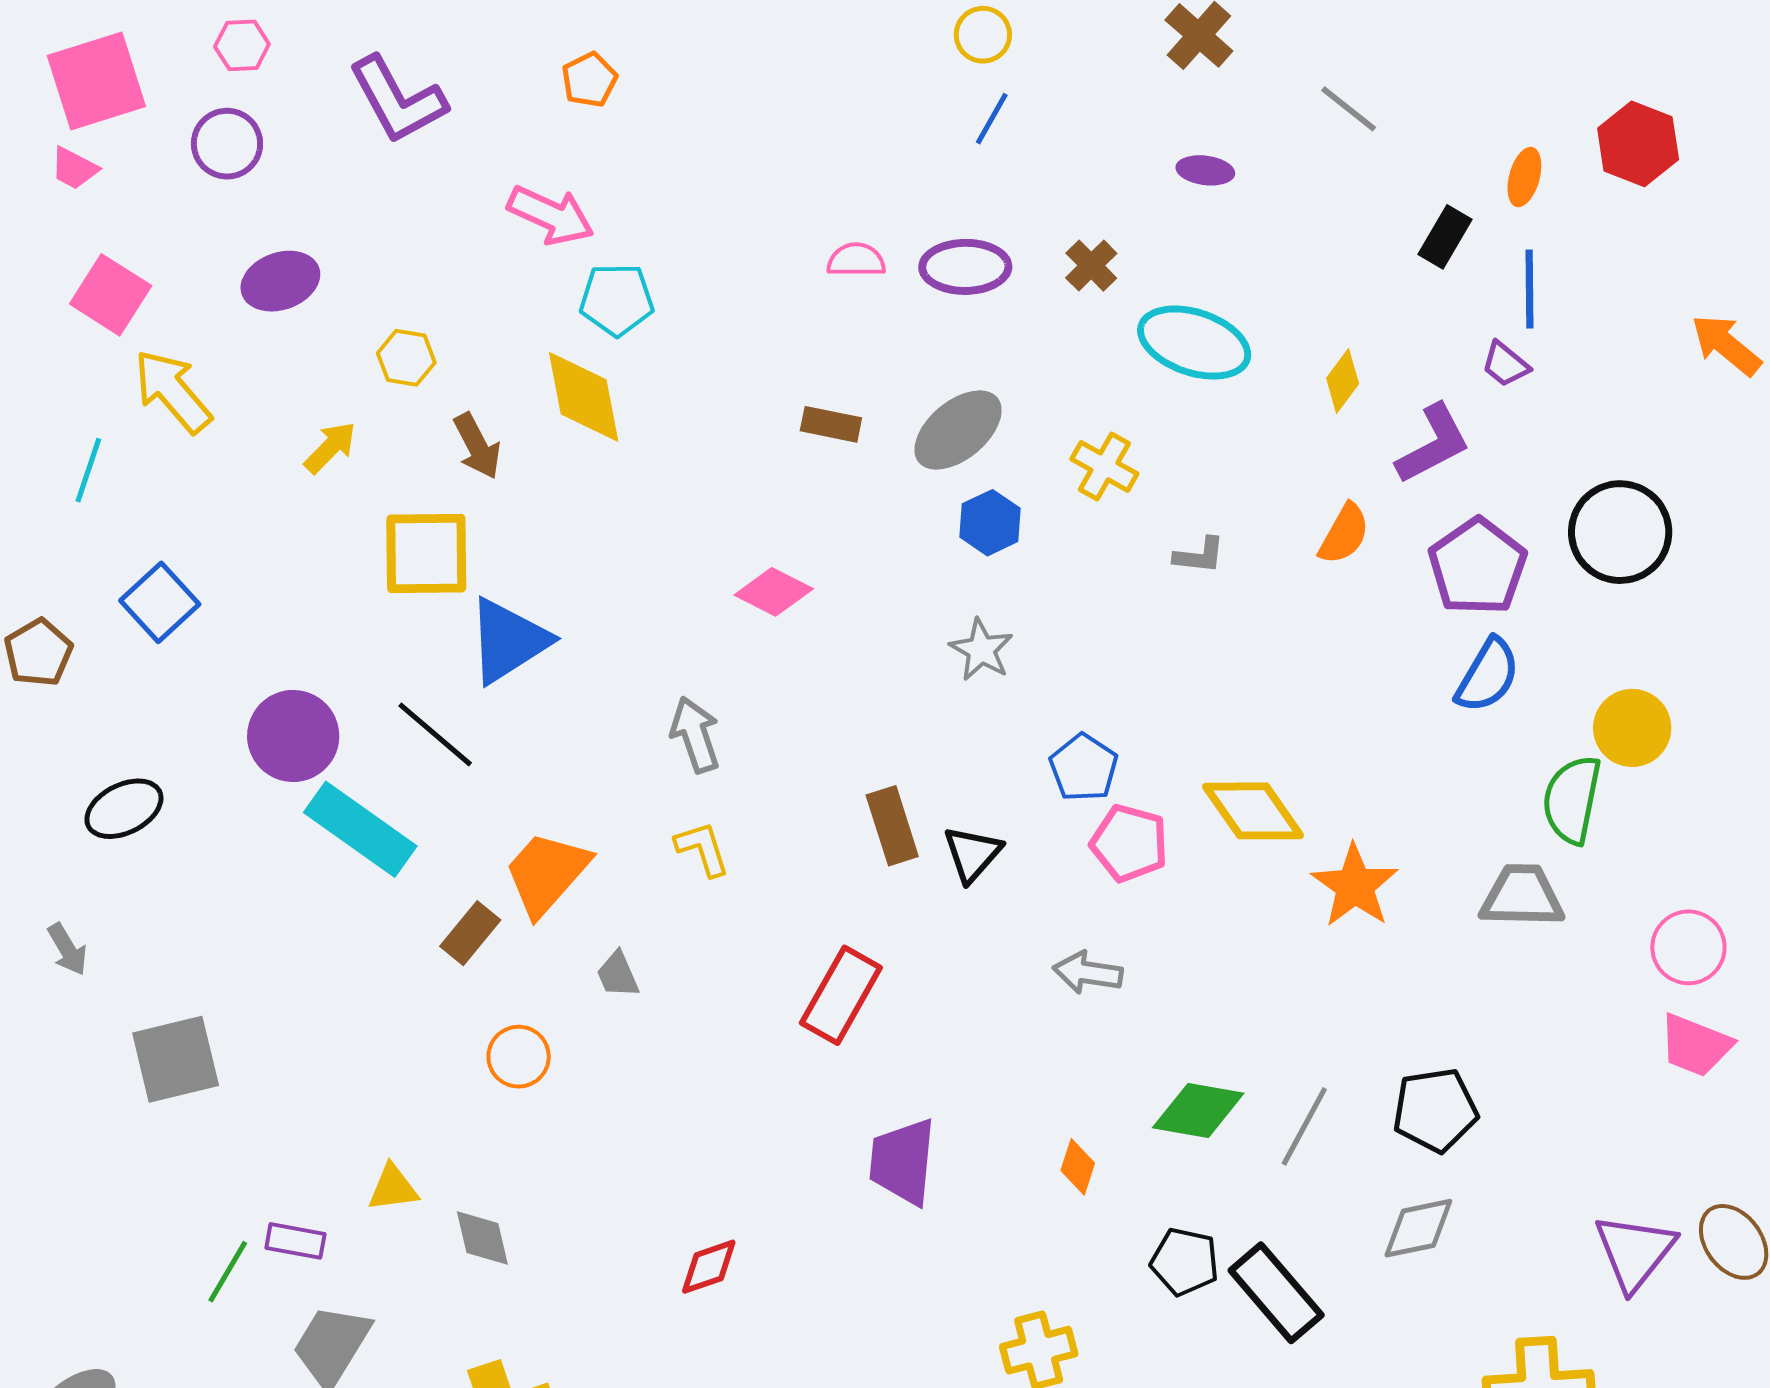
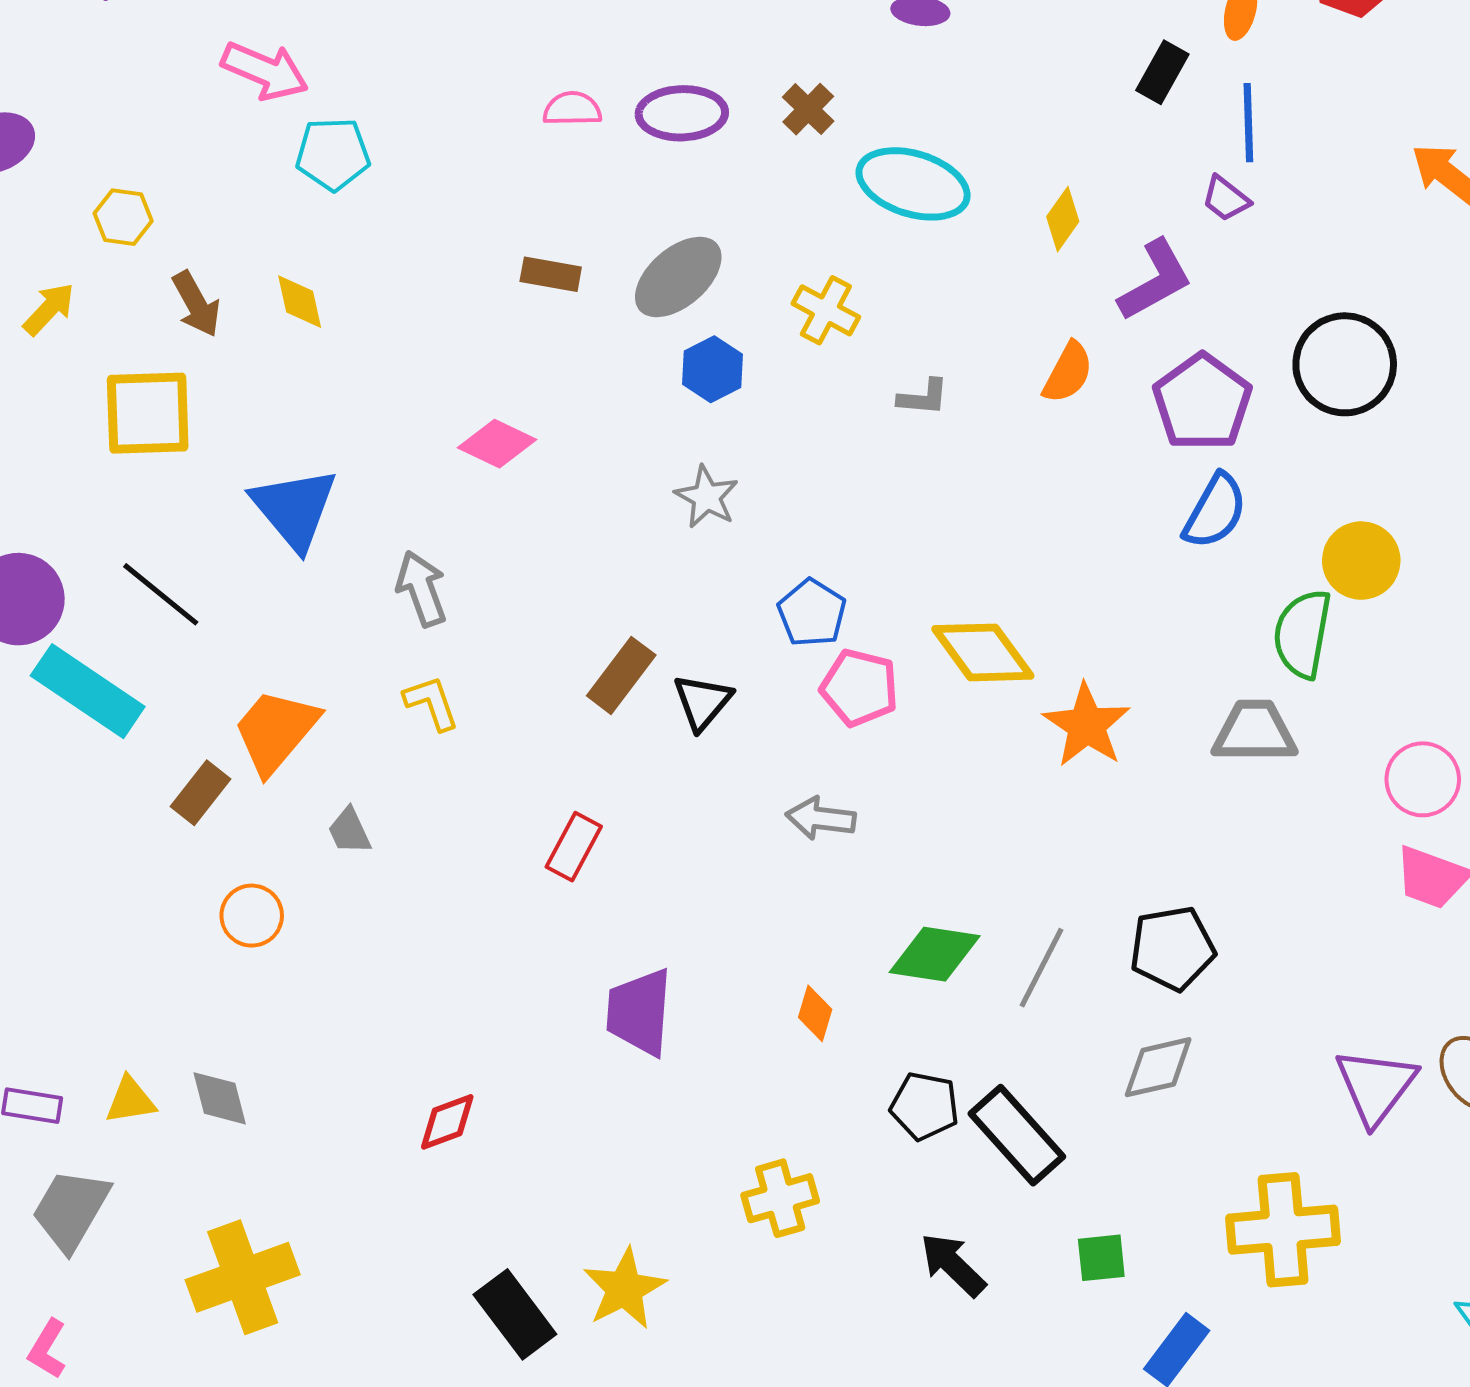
yellow diamond: (584, 397) -> (300, 302), moved, size x0.6
blue triangle: (508, 641) -> (294, 509), moved, turned -36
brown rectangle: (892, 826) -> (621, 675), turned 56
red rectangle: (841, 995) -> (574, 847), size x0.7
yellow triangle: (393, 1188) -> (130, 1100), moved

